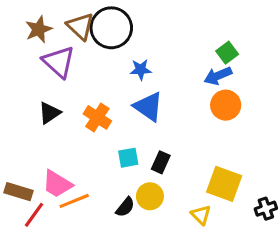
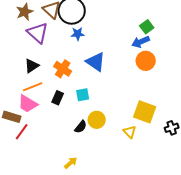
blue star: (141, 70) -> (78, 34), moved
black rectangle: (161, 162) -> (58, 98), moved
pink trapezoid: (57, 184) -> (28, 104), moved
orange line: (74, 201) -> (33, 87), moved

